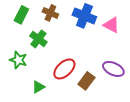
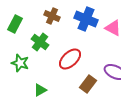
green rectangle: (21, 15) -> (15, 24), moved
red ellipse: (64, 69) -> (70, 59), moved

